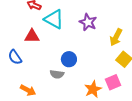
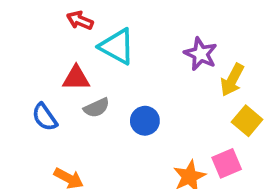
purple star: (88, 22) -> (201, 54), moved
gray semicircle: (57, 74) -> (97, 108), moved, turned -32

